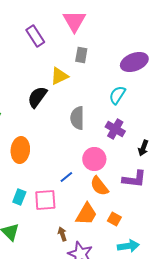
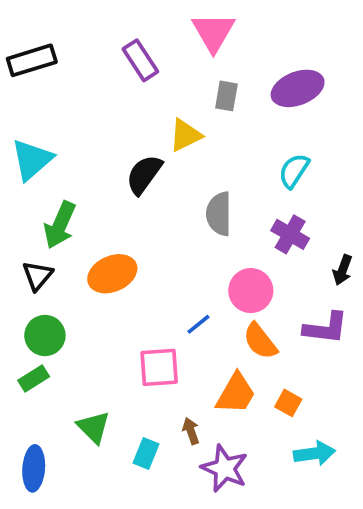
purple ellipse: (134, 62) -> (298, 88), moved
orange ellipse: (20, 150) -> (112, 274), turned 60
cyan rectangle: (19, 197) -> (146, 453), moved

